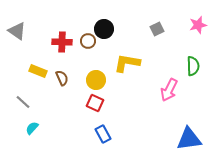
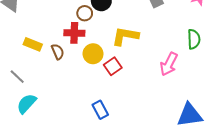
red cross: (62, 42) -> (74, 33), moved
red square: (95, 103) -> (113, 66), moved, turned 30
cyan semicircle: (32, 128) -> (27, 104), size x1.5

